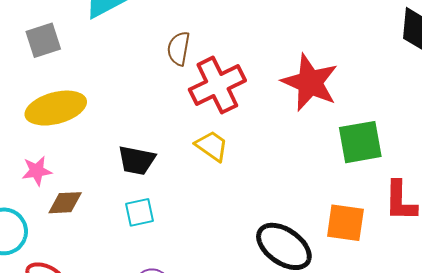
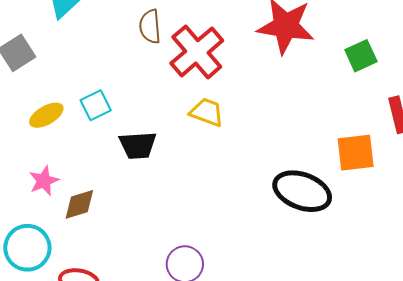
yellow ellipse: (56, 108) -> (46, 115), size x0.6
green square: (360, 142) -> (361, 56), moved, size x0.7
cyan square: (139, 212) -> (96, 105), moved

